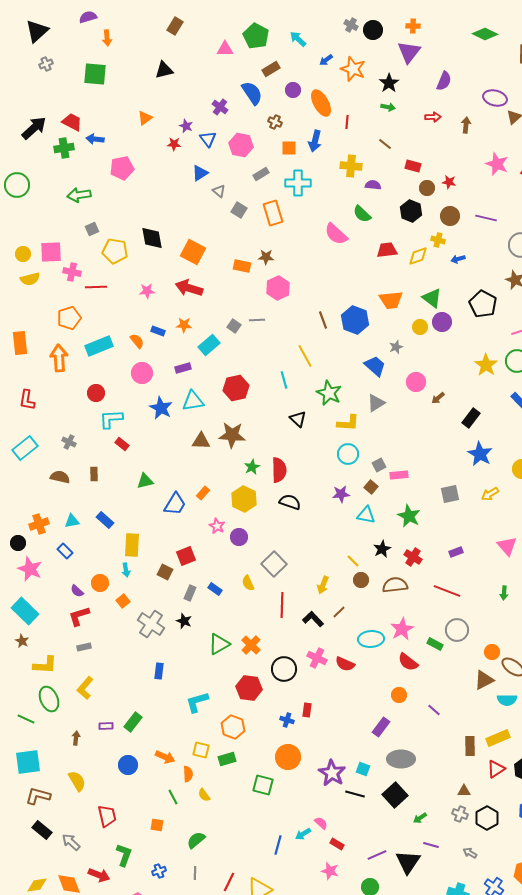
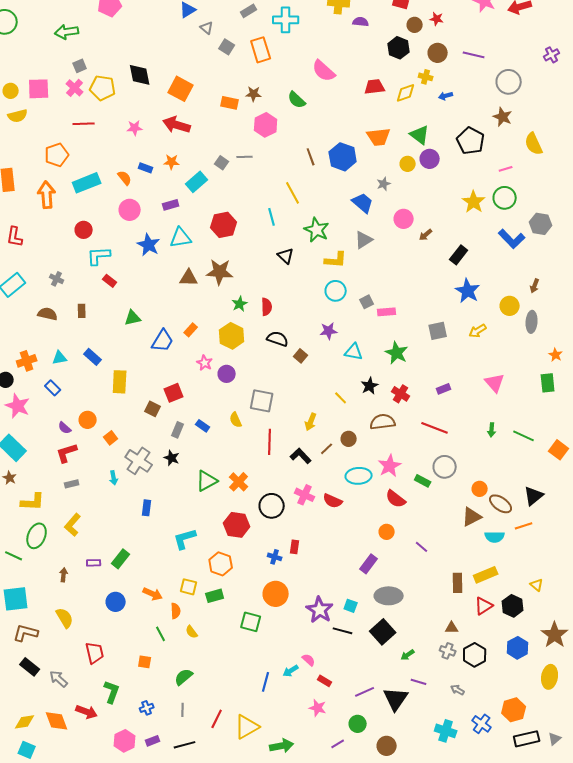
green semicircle: (362, 214) -> (297, 100), moved
pink cross: (72, 272) -> (75, 88), moved, turned 30
red semicircle: (279, 470) -> (267, 307), size x0.7
brown square: (371, 487) -> (301, 356), moved
gray square: (274, 564) -> (262, 401), turned -35
cyan arrow: (126, 570) -> (114, 478), moved
brown circle: (361, 580) -> (349, 439), moved
green ellipse: (49, 699) -> (37, 536), turned 45

